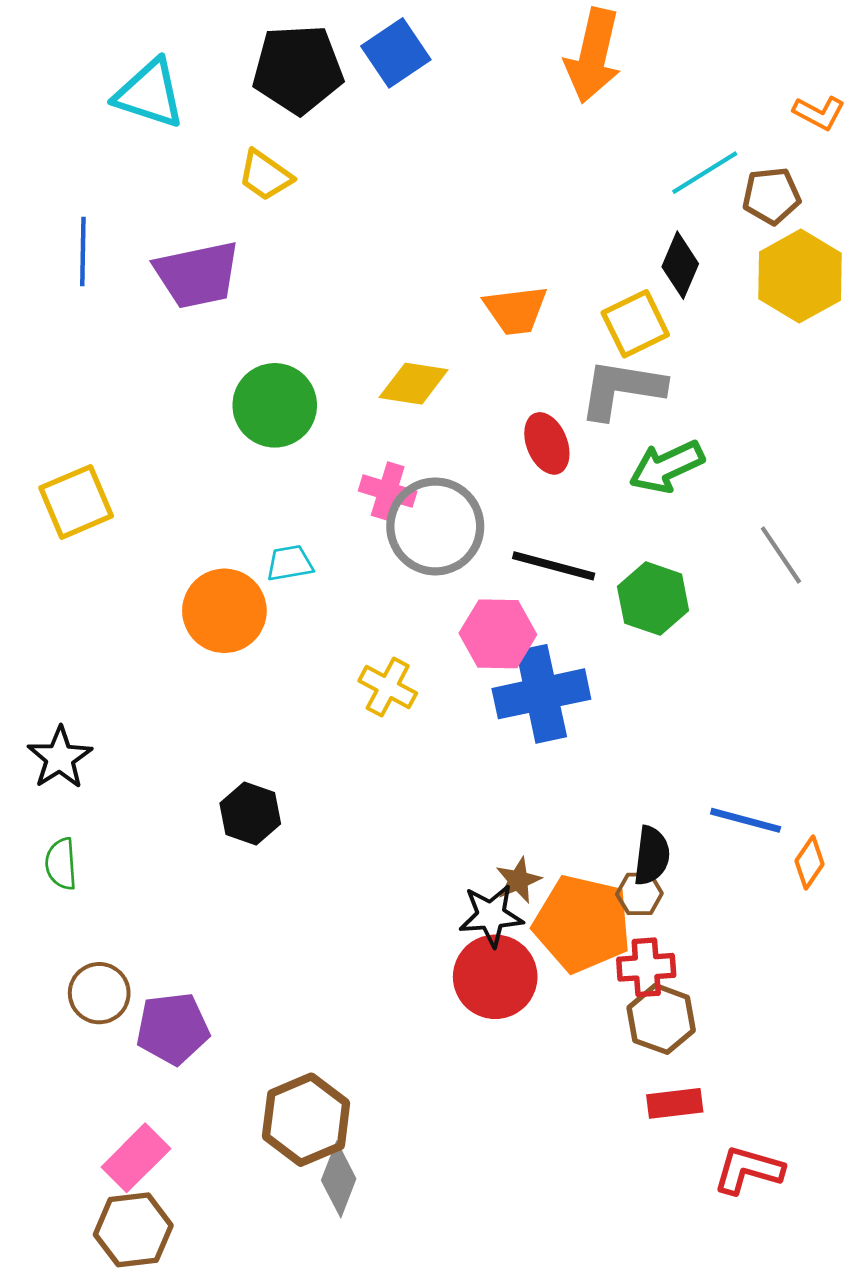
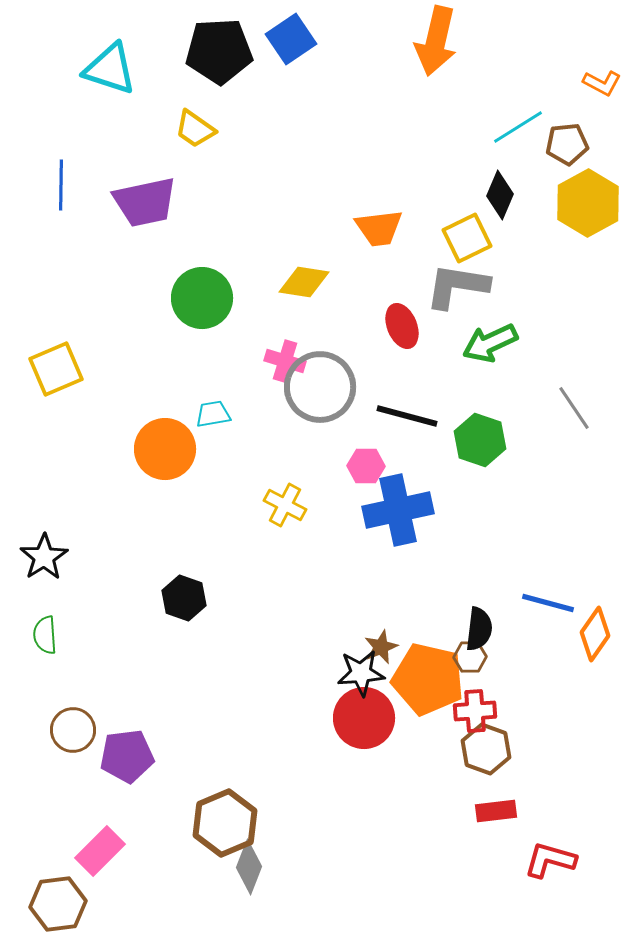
pink hexagon: (498, 634) -> (366, 466), size x0.7
orange diamond: (809, 863) -> (595, 634), size x1.4
brown hexagon: (133, 1230) -> (58, 904), moved

